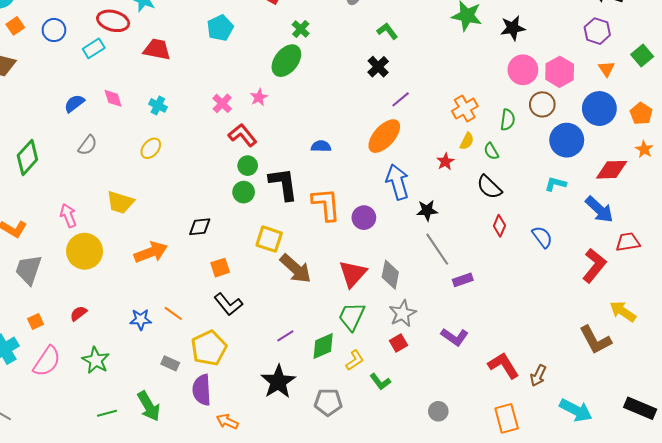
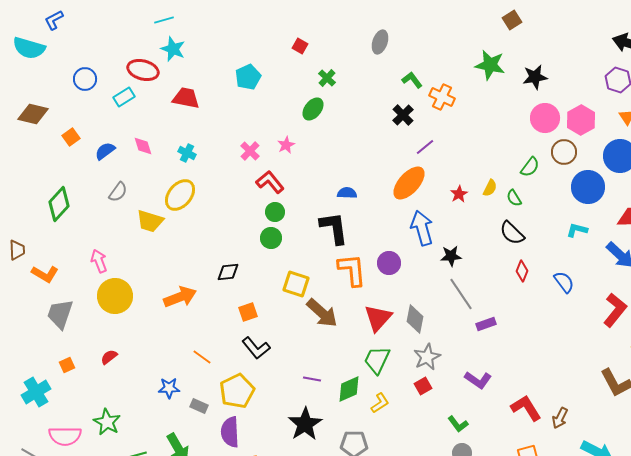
orange square: (15, 26) -> (71, 137), moved
green ellipse: (286, 61) -> (313, 109), size x0.7
orange cross: (465, 109) -> (442, 97), moved, turned -35
green semicircle: (508, 120) -> (530, 167), turned 30
yellow ellipse: (151, 148) -> (180, 195), size x1.5
red star: (445, 162) -> (459, 194), moved
black L-shape: (283, 184) -> (334, 228), moved
yellow trapezoid: (120, 202) -> (150, 221), moved
orange L-shape: (326, 204) -> (352, 270), moved
blue star: (141, 320) -> (169, 388), moved
purple line: (285, 336) -> (312, 379), turned 42
green star: (96, 360) -> (107, 422), moved
pink semicircle: (47, 361) -> (65, 436), moved, turned 56
green L-shape: (380, 382) -> (458, 424), moved

